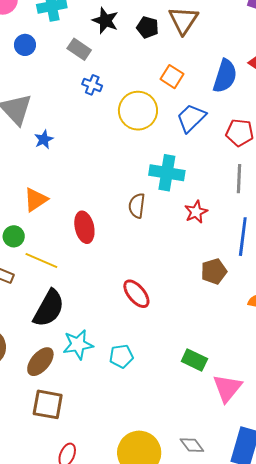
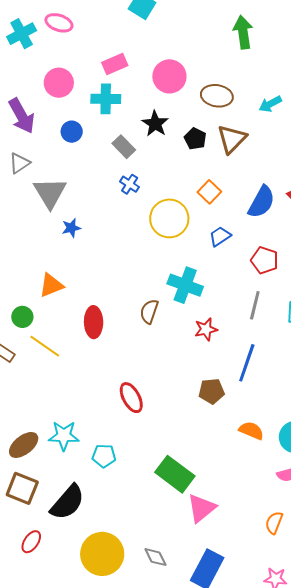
blue trapezoid: (191, 118) -> (220, 236), size x0.7
black semicircle: (49, 308) -> (67, 502), moved
green rectangle: (194, 360) -> (175, 474), size x1.5

